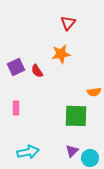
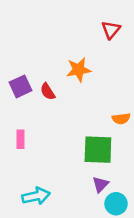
red triangle: (68, 23) -> (111, 30), moved
purple triangle: (72, 151) -> (101, 184), moved

